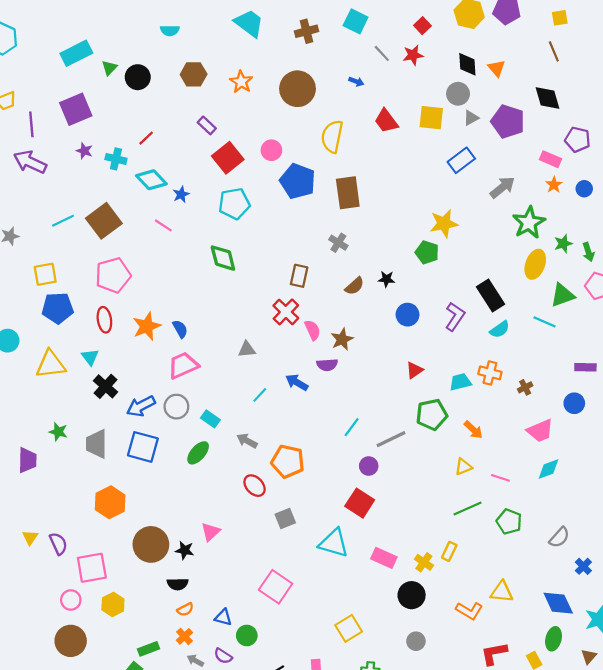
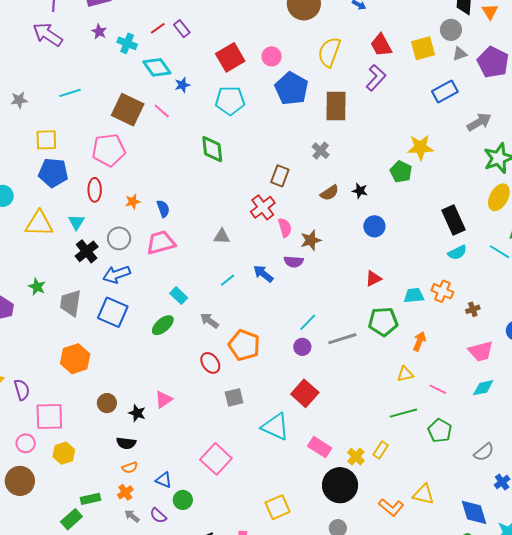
yellow square: (431, 118) -> (423, 48), turned -30
purple rectangle: (207, 125) -> (182, 29), moved
brown square: (104, 221) -> (128, 110), moved, turned -36
purple L-shape: (455, 317) -> (376, 78), moved
orange star: (147, 326) -> (133, 202), size x0.6
gray circle: (176, 407) -> (119, 238), moved
orange arrow: (473, 430) -> (419, 341), turned -120
purple circle: (369, 466) -> (302, 347), moved
brown circle: (151, 544) -> (107, 403), size x0.6
black circle: (412, 595) -> (340, 485), size x1.4

